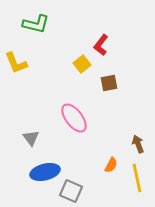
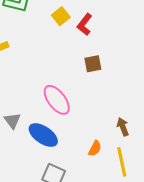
yellow square: (82, 64) -> (61, 16), moved
blue ellipse: (45, 172) -> (43, 135), moved, turned 48

